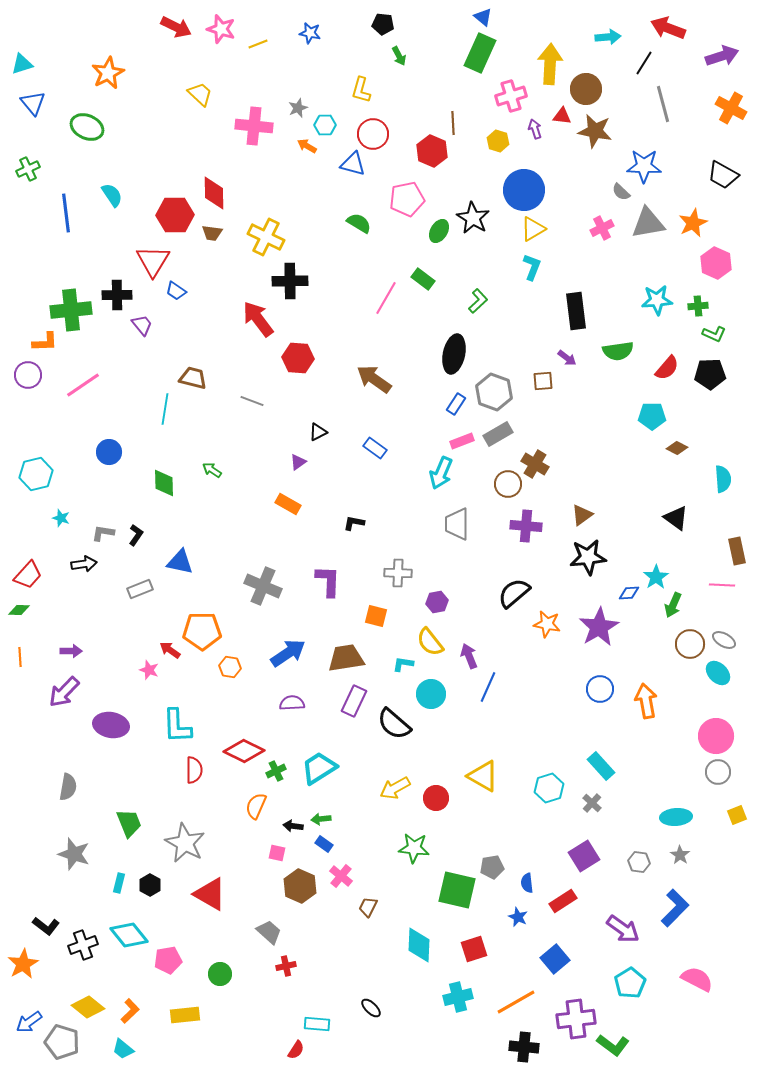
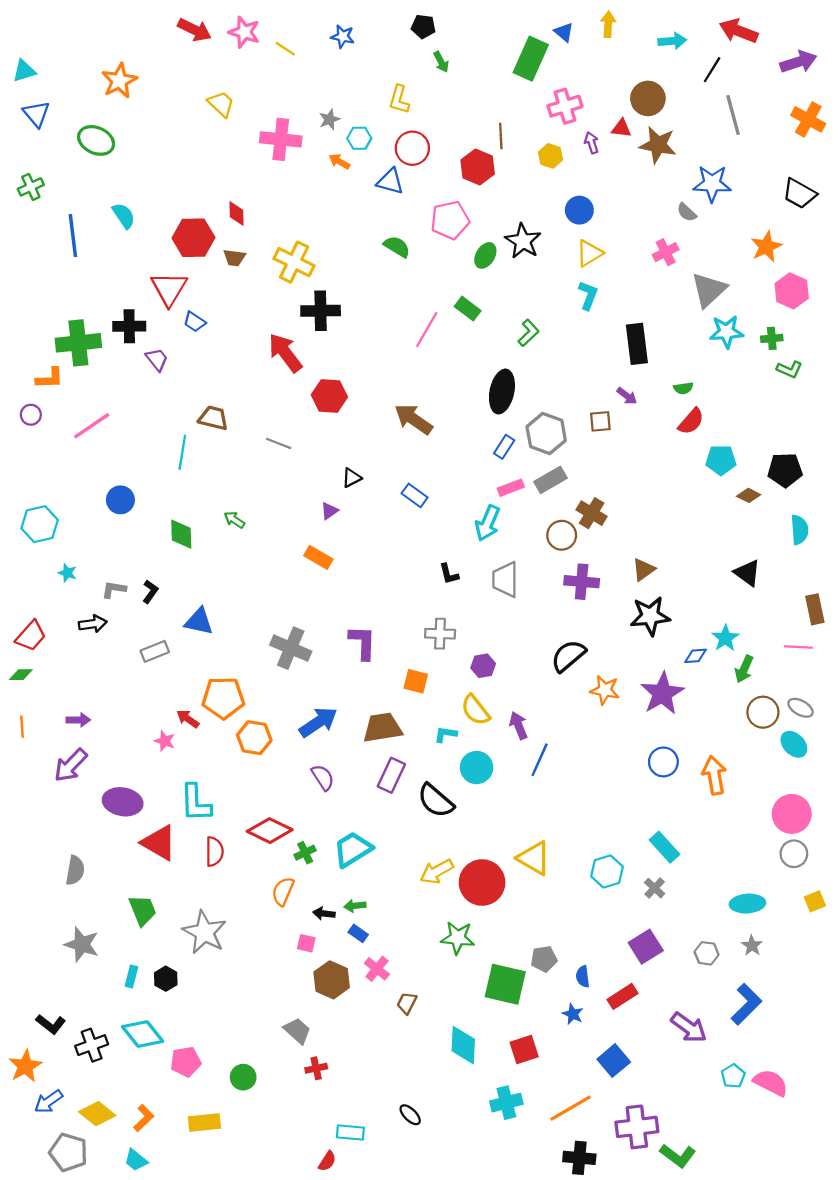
blue triangle: (483, 17) -> (564, 32), moved
yellow line: (258, 44) -> (285, 49), turned 54
yellow arrow: (550, 64) -> (608, 24), moved, size x0.6
blue circle: (524, 190) -> (579, 210), size x0.6
red diamond: (214, 193) -> (237, 213), size x0.7
gray triangle: (648, 223) -> (709, 290), moved, turned -33
green semicircle: (618, 351) -> (683, 388), size x0.6
red semicircle: (667, 368) -> (691, 421), moved
black pentagon: (710, 374) -> (785, 470), moved
purple circle: (28, 375) -> (31, 415), size x0.7
black L-shape: (354, 523) -> (449, 574), moved, turned -115
orange hexagon: (230, 667) -> (254, 738), size x1.4
purple semicircle: (292, 703) -> (323, 777), turned 60
red circle: (436, 798) -> (482, 883), size x1.6
red triangle: (210, 894) -> (159, 843), moved
cyan pentagon: (630, 983) -> (733, 1076), moved, size x0.7
blue arrow: (29, 1022) -> (49, 1101), moved

